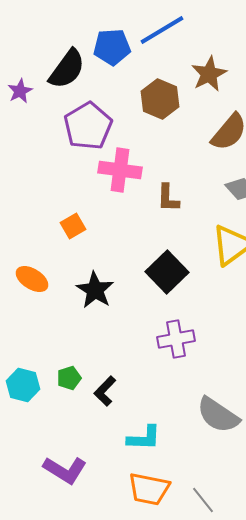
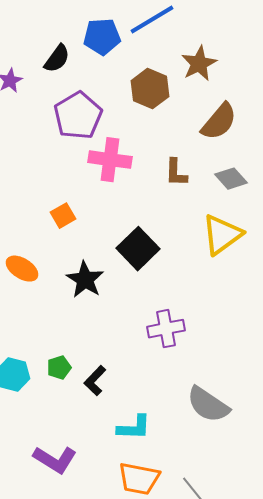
black semicircle: (67, 69) -> (57, 59), size x0.7
brown L-shape: (168, 198) -> (176, 173), moved
black square: (167, 272) -> (138, 249), moved

